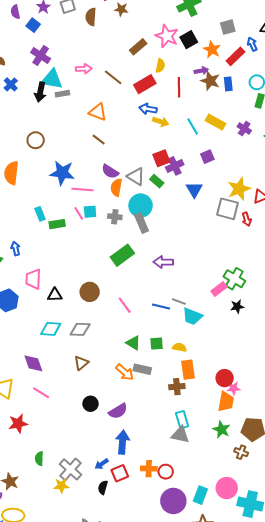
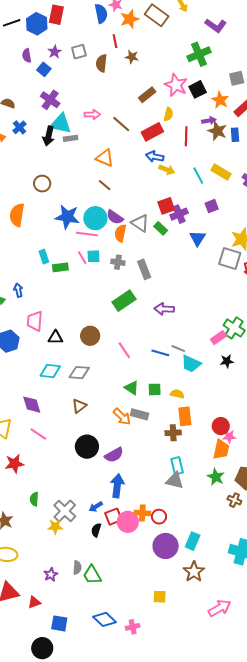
cyan circle: (141, 206) -> (95, 218), moved
black star: (237, 306) -> (227, 361), moved
black circle: (90, 404) -> (87, 447), size x1.5
pink circle: (227, 488) -> (128, 522), moved

